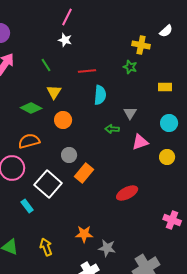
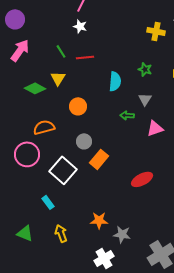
green star: (130, 67) -> (145, 69), moved
red line: (87, 71) -> (85, 57), moved
yellow triangle: (54, 92) -> (58, 78), moved
green diamond: (31, 108) -> (35, 88), moved
cyan rectangle: (27, 206) -> (48, 202), moved

